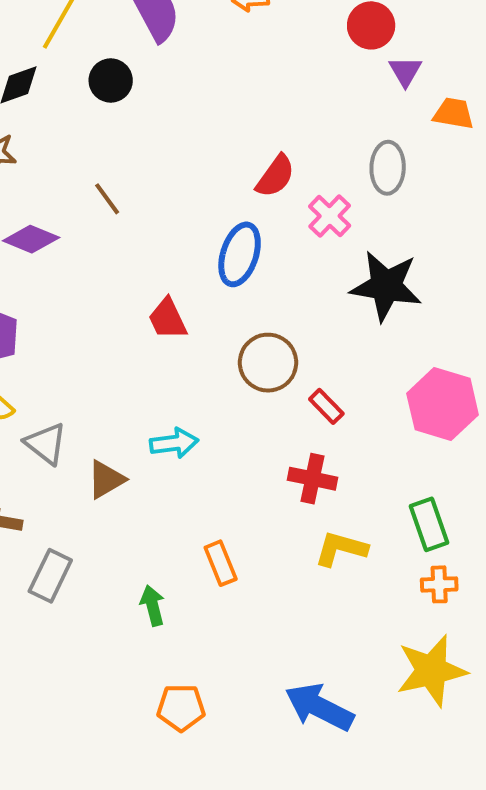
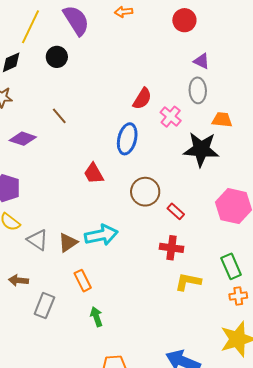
purple triangle: (405, 71) -> (202, 61), moved, turned -30
orange trapezoid: (454, 113) -> (222, 120), moved
cyan arrow: (174, 443) -> (101, 235), size x1.4
brown triangle: (106, 479) -> (68, 243), moved
orange rectangle: (221, 563) -> (83, 281), moved

